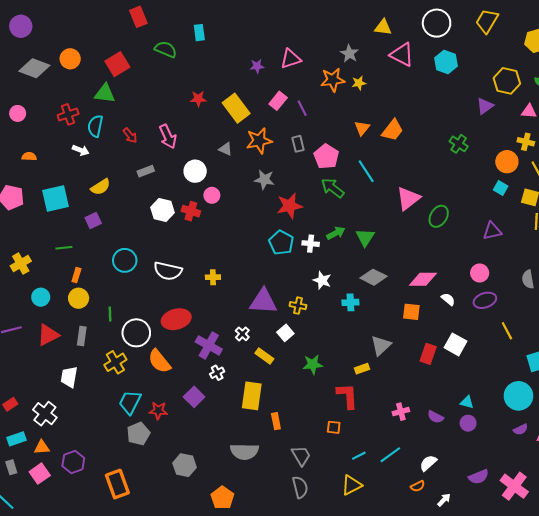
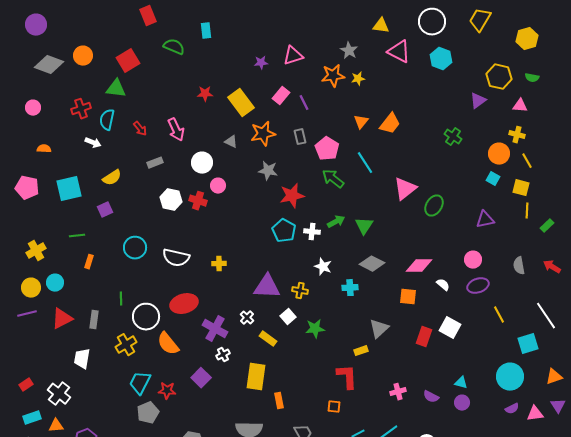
yellow circle: (79, 298) -> (31, 288), moved
green star: (313, 364) -> (315, 329), moved

